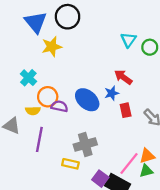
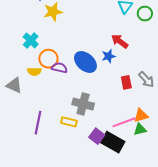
red rectangle: (126, 110) -> (126, 82), moved
purple line: (39, 139) -> (38, 123), moved
gray cross: (85, 145) -> (83, 104), turned 30
pink line: (129, 163) -> (124, 122), turned 30

